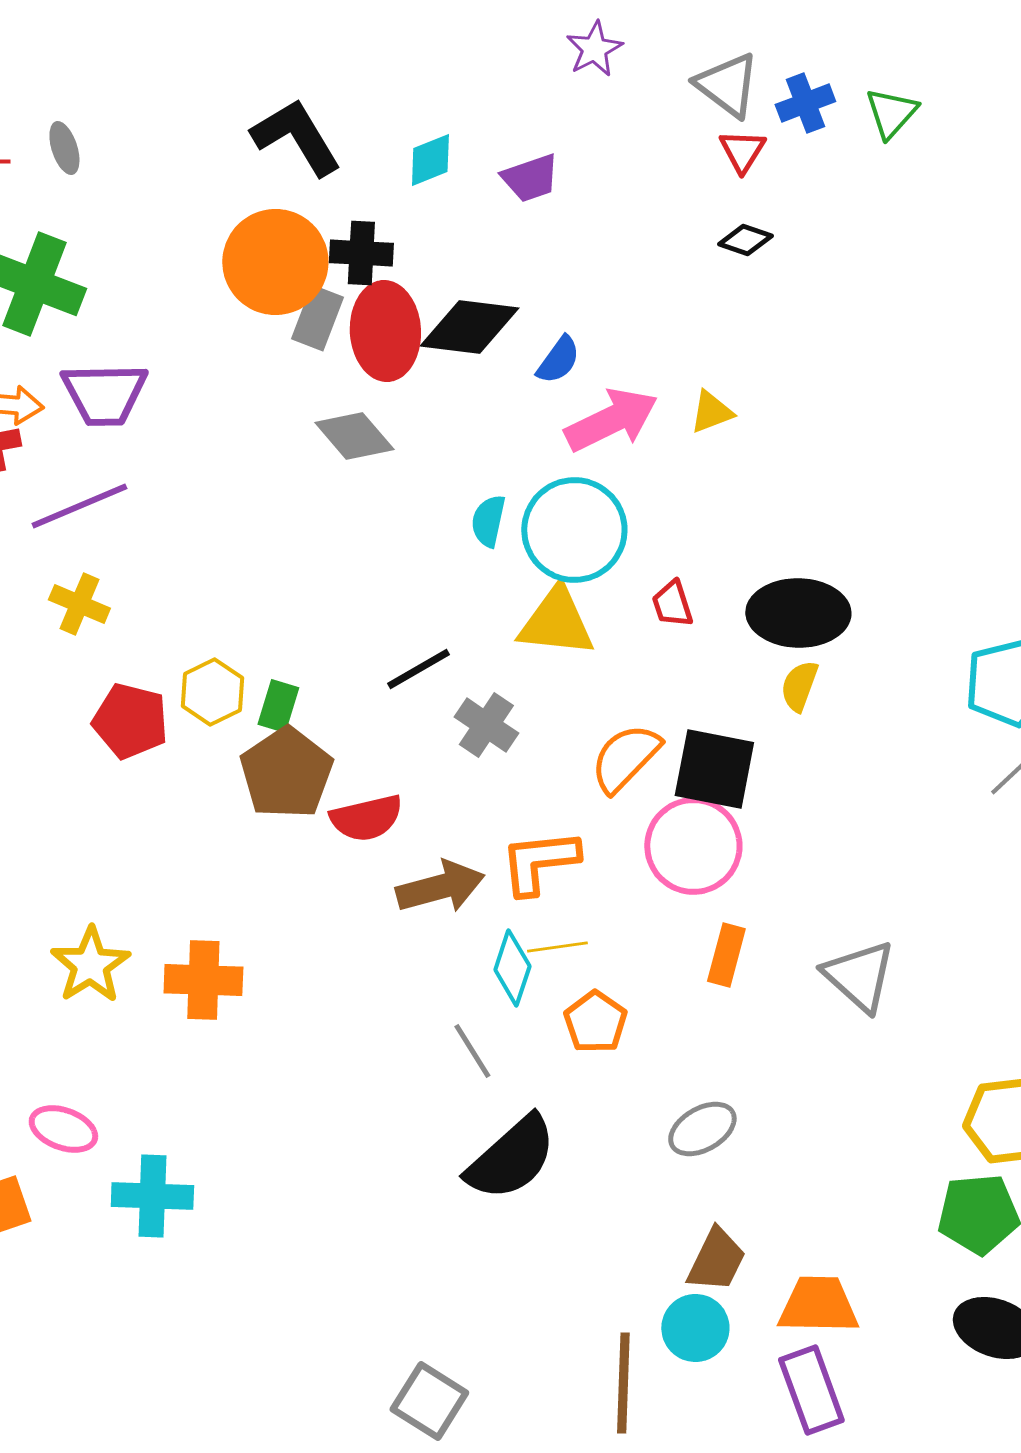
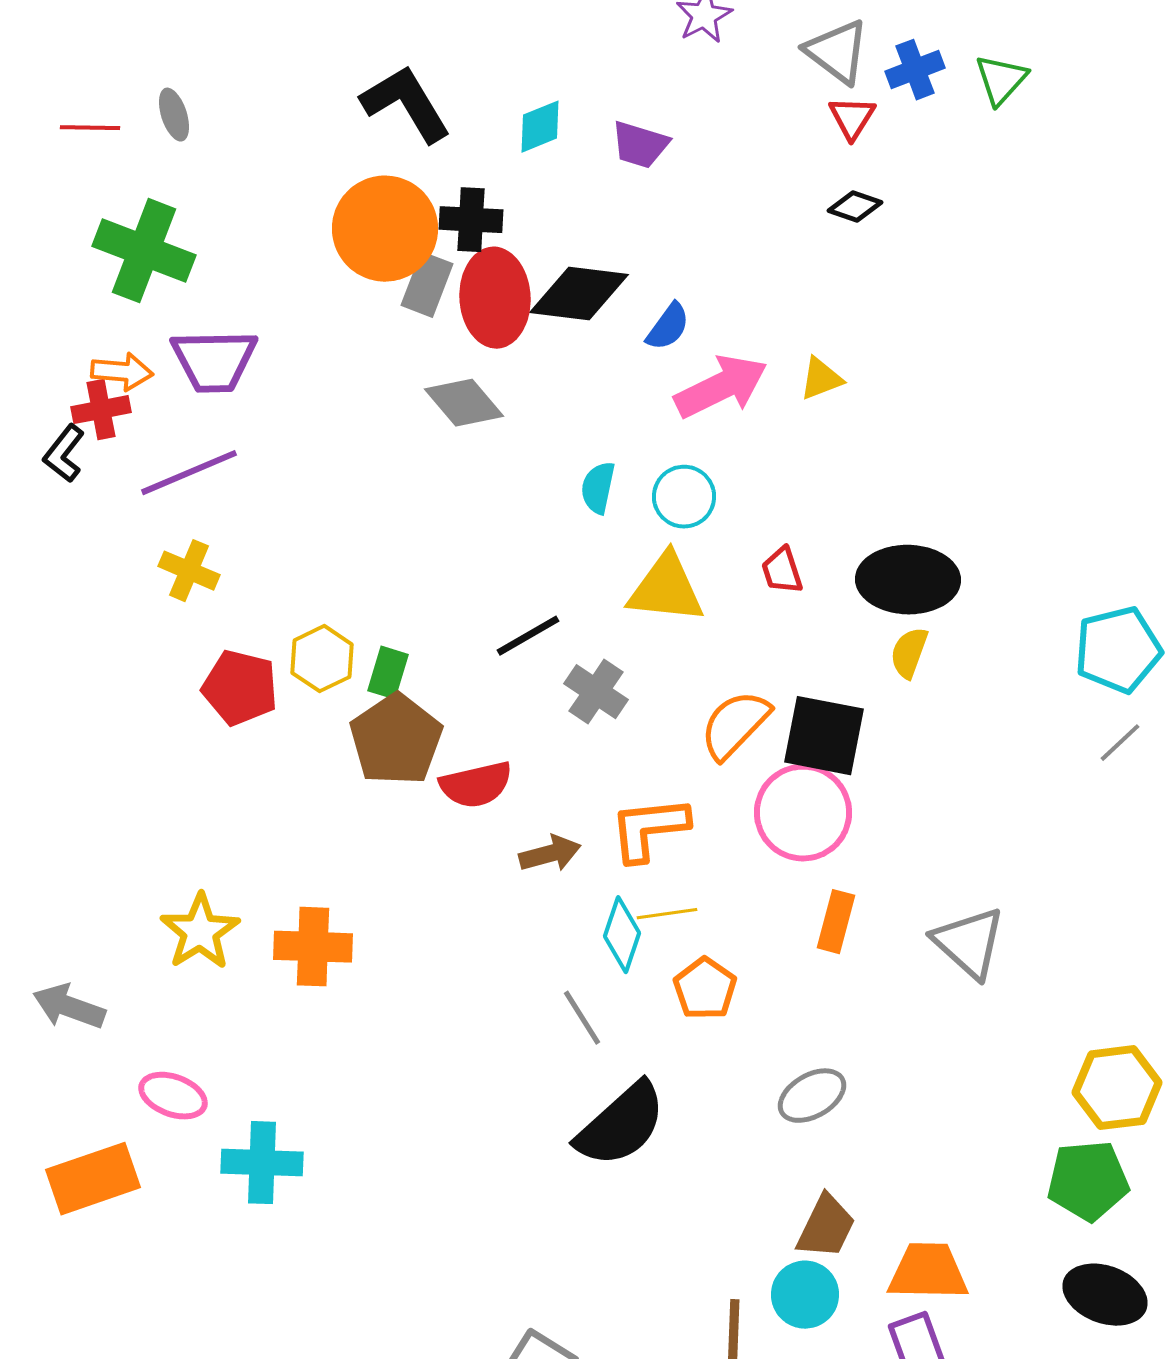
purple trapezoid: (530, 178) -> (640, 145), turned 36
cyan circle: (574, 530) -> (684, 497), size x0.6
brown arrow: (440, 887) -> (550, 854), size x0.7

